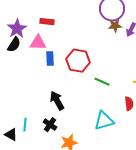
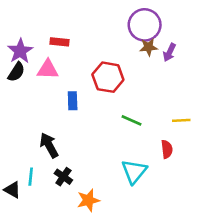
blue rectangle: (50, 59) -> (73, 101), moved
red hexagon: (78, 61) -> (108, 77), moved
black arrow: (57, 101) -> (49, 145), moved
cyan triangle: (104, 121) -> (134, 171), turned -35

